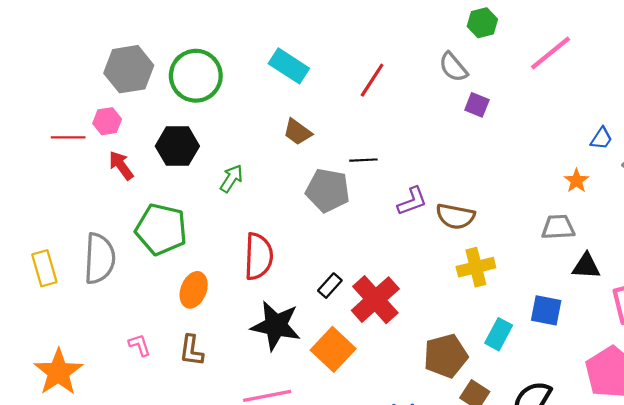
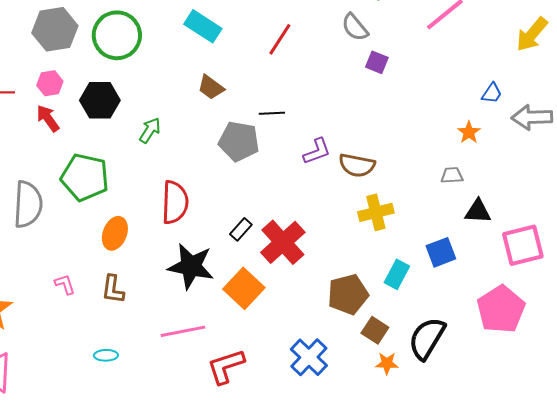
pink hexagon: (107, 121) -> (50, 83), moved
gray trapezoid: (558, 227) -> (452, 175), size x0.7
blue square: (546, 310) -> (441, 252), turned -32

